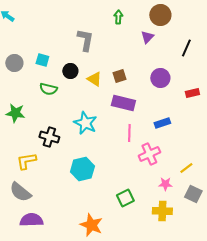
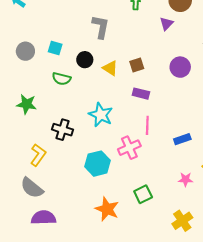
purple rectangle: (123, 103) -> (141, 94), size x0.7
blue rectangle: (162, 123) -> (182, 139), moved
pink cross: (149, 154) -> (129, 148), moved
yellow L-shape: (26, 161) -> (38, 155), turned 135
yellow cross: (162, 211) -> (182, 221), moved, turned -36
orange star: (91, 225) -> (107, 209), moved

